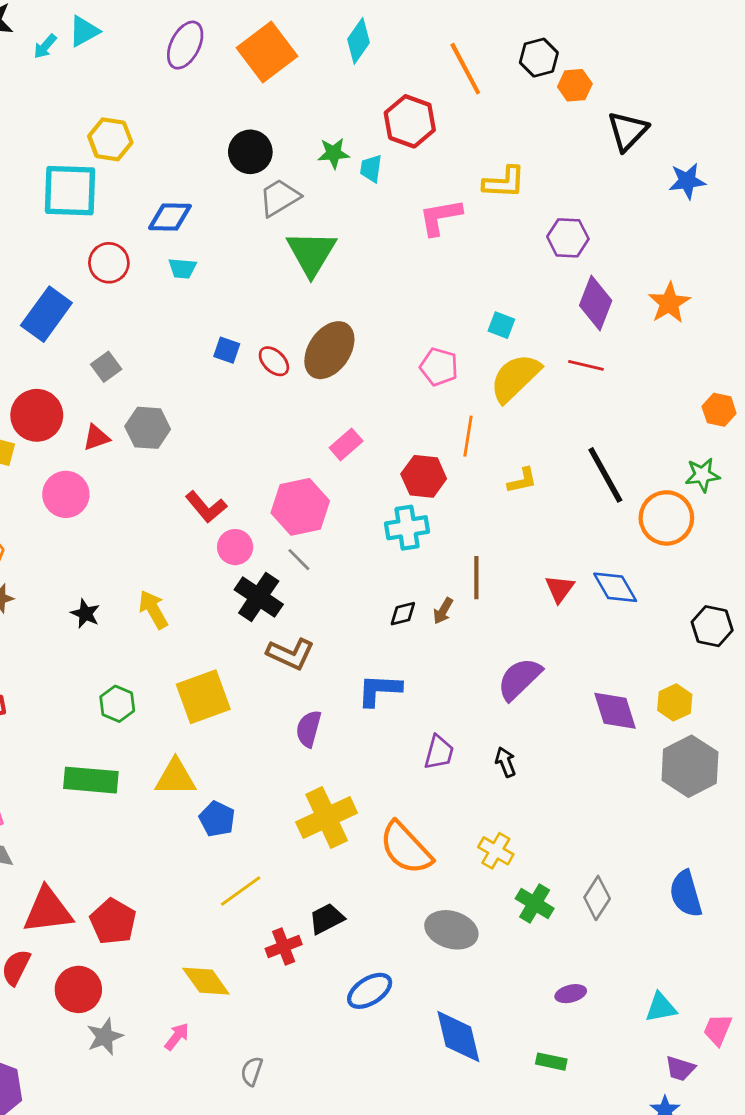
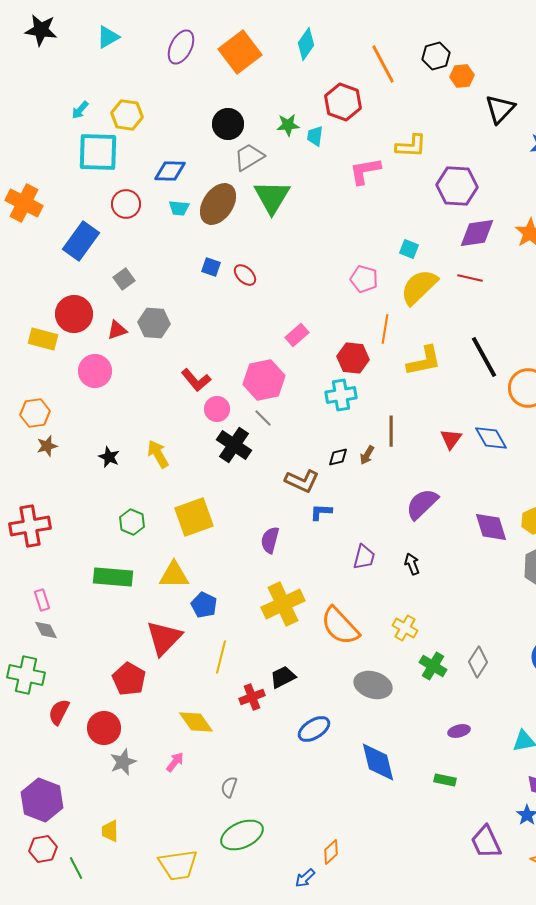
cyan arrow: (45, 46) -> (80, 110), moved
purple hexagon: (568, 238) -> (457, 186), size x1.4
purple diamond: (596, 303) -> (477, 233), turned 60
brown ellipse: (329, 350) -> (218, 204), moved
yellow L-shape: (522, 481) -> (424, 361), size x1.6
brown L-shape: (291, 654) -> (302, 481), moved
blue L-shape: (379, 690) -> (321, 512), size x0.7
yellow line: (241, 891) -> (221, 657), turned -40
red triangle: (48, 910) -> (164, 638), moved, turned -39

